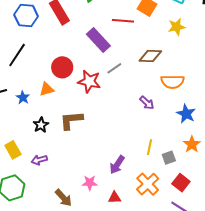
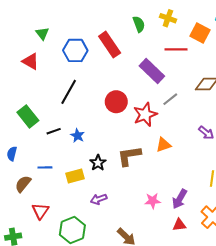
red star: (89, 81) -> (145, 114), turned -30
orange triangle: (47, 89) -> (164, 145), moved
yellow rectangle: (13, 150) -> (75, 176), moved, turned -72
pink star: (90, 183) -> (153, 201), moved
red triangle: (115, 198) -> (179, 225), moved

